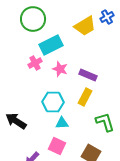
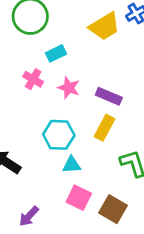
cyan rectangle: (51, 45) -> (56, 53), size x0.6
pink cross: (35, 63) -> (33, 79), turned -32
pink square: (57, 146) -> (79, 198), moved

